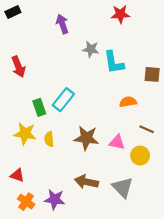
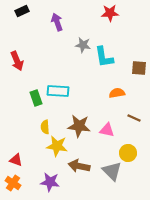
black rectangle: (13, 12) -> (22, 11), moved
cyan rectangle: (63, 100) -> (58, 91), turned 55
yellow star: (25, 134) -> (57, 146), moved
yellow circle: (140, 156) -> (128, 153), moved
orange cross: (26, 202) -> (13, 183), moved

